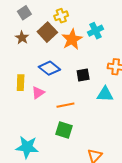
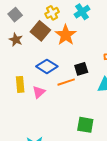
cyan cross: (95, 31) -> (82, 12), moved
orange line: (65, 105) -> (66, 82), moved
green square: (64, 130) -> (85, 125), moved

